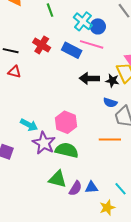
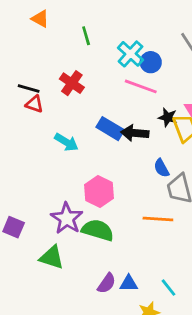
blue rectangle: (72, 50) -> (110, 129), moved
red triangle: (14, 72) -> (34, 104), moved
black star: (112, 81) -> (168, 117), moved
blue semicircle: (110, 103) -> (161, 168), turned 40
cyan arrow: (29, 125) -> (66, 142), moved
green triangle: (58, 179) -> (52, 257), moved

